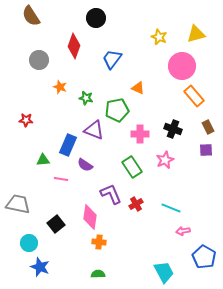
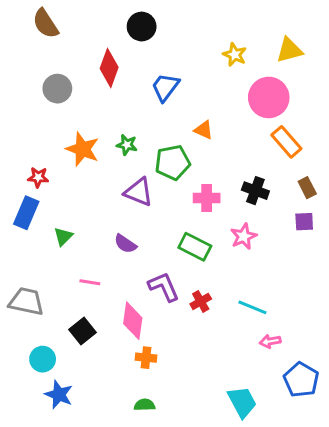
orange star: (60, 87) -> (82, 149), moved, size x1.6
blue rectangle: (68, 145) -> (26, 213), moved
green triangle: (43, 160) -> (63, 236), turned -40
green rectangle: (132, 167) -> (195, 247), turned -30
pink line: (61, 179) -> (90, 282), moved

